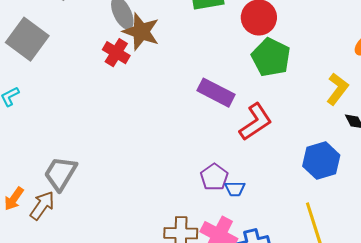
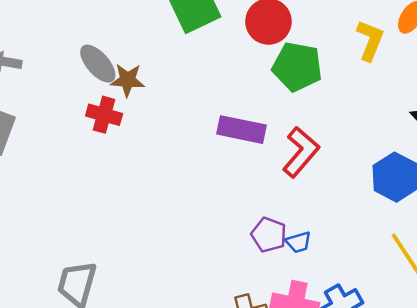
brown star: (141, 32) -> (128, 80), size x0.7
yellow L-shape: (337, 89) -> (370, 40), moved

